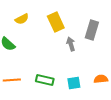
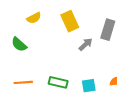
gray arrow: (71, 44) -> (86, 44), turned 64

